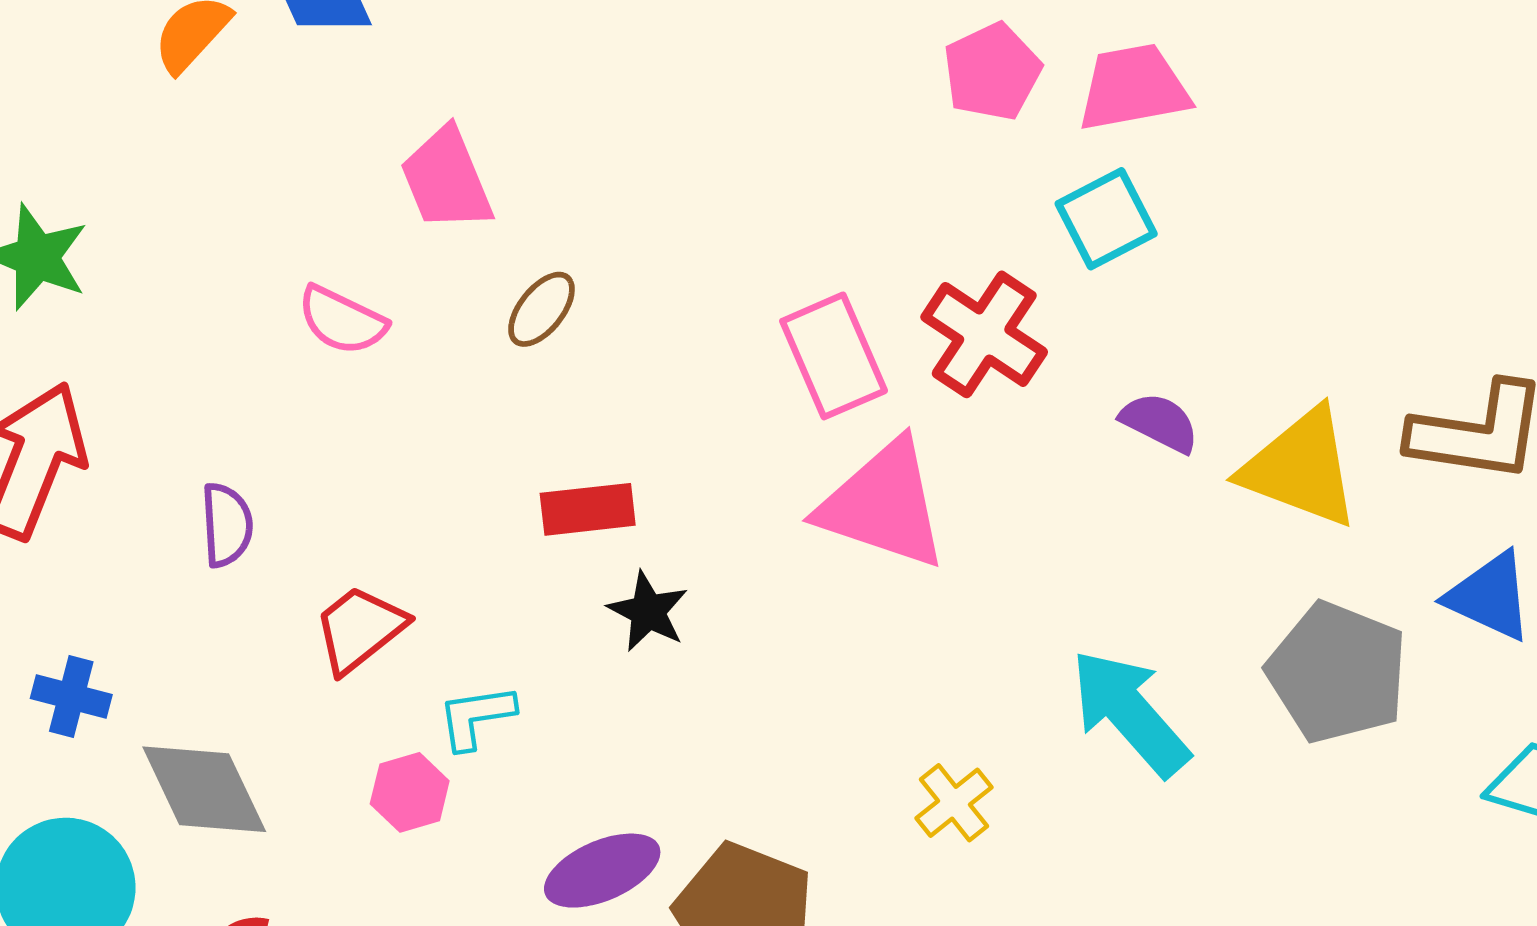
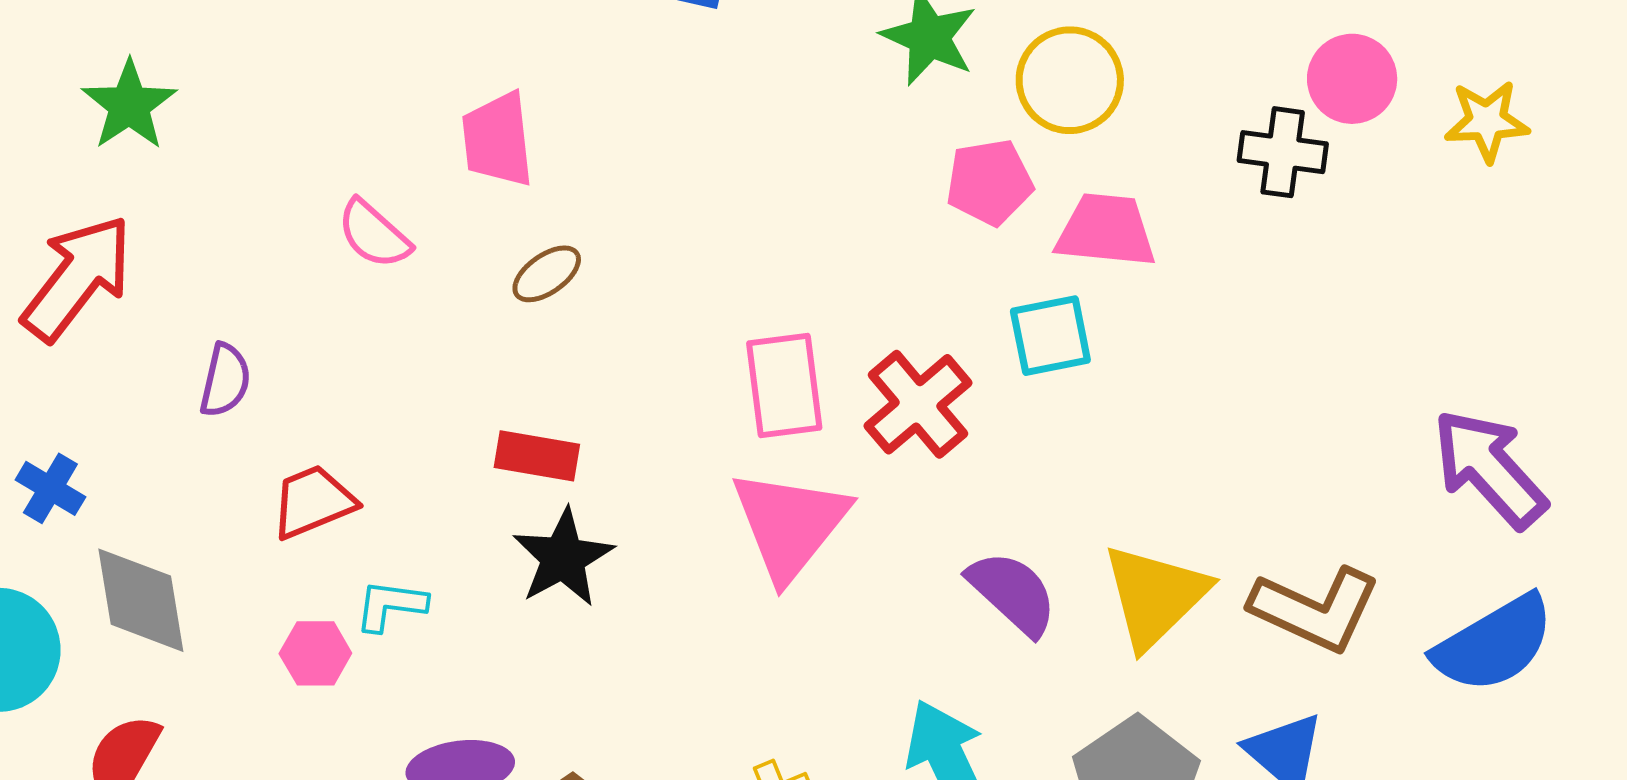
purple semicircle: (1160, 423) -> (1013, 593), moved, size x1.4
yellow triangle: (1301, 468) -> (1155, 596), turned 39
pink triangle: (883, 505) -> (790, 524), turned 34
black star: (648, 611) -> (563, 558), size x1.4

